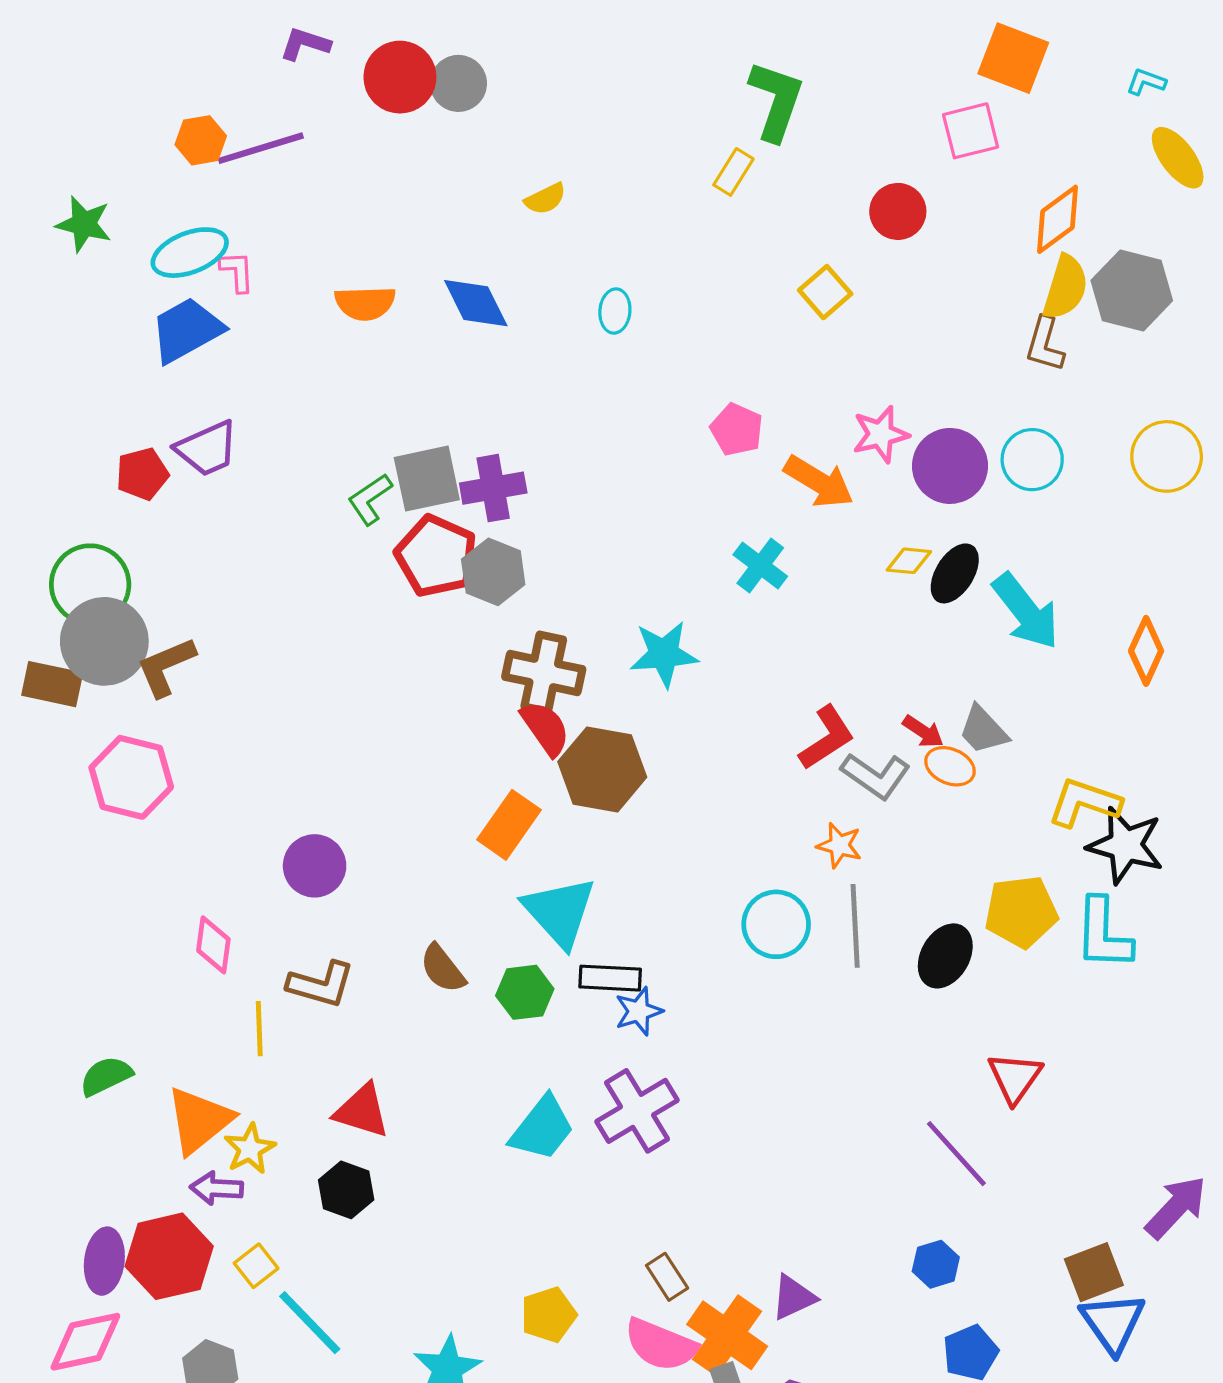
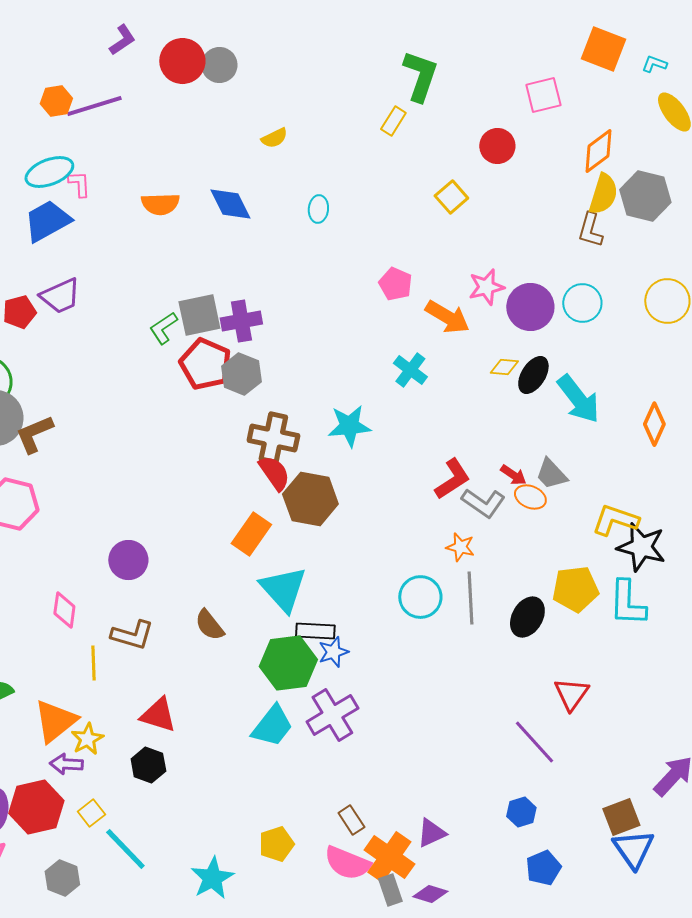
purple L-shape: (305, 44) -> (122, 40), turned 128
orange square: (1013, 58) -> (603, 49), moved
green hexagon: (525, 992) -> (288, 663), moved, size x1.6

